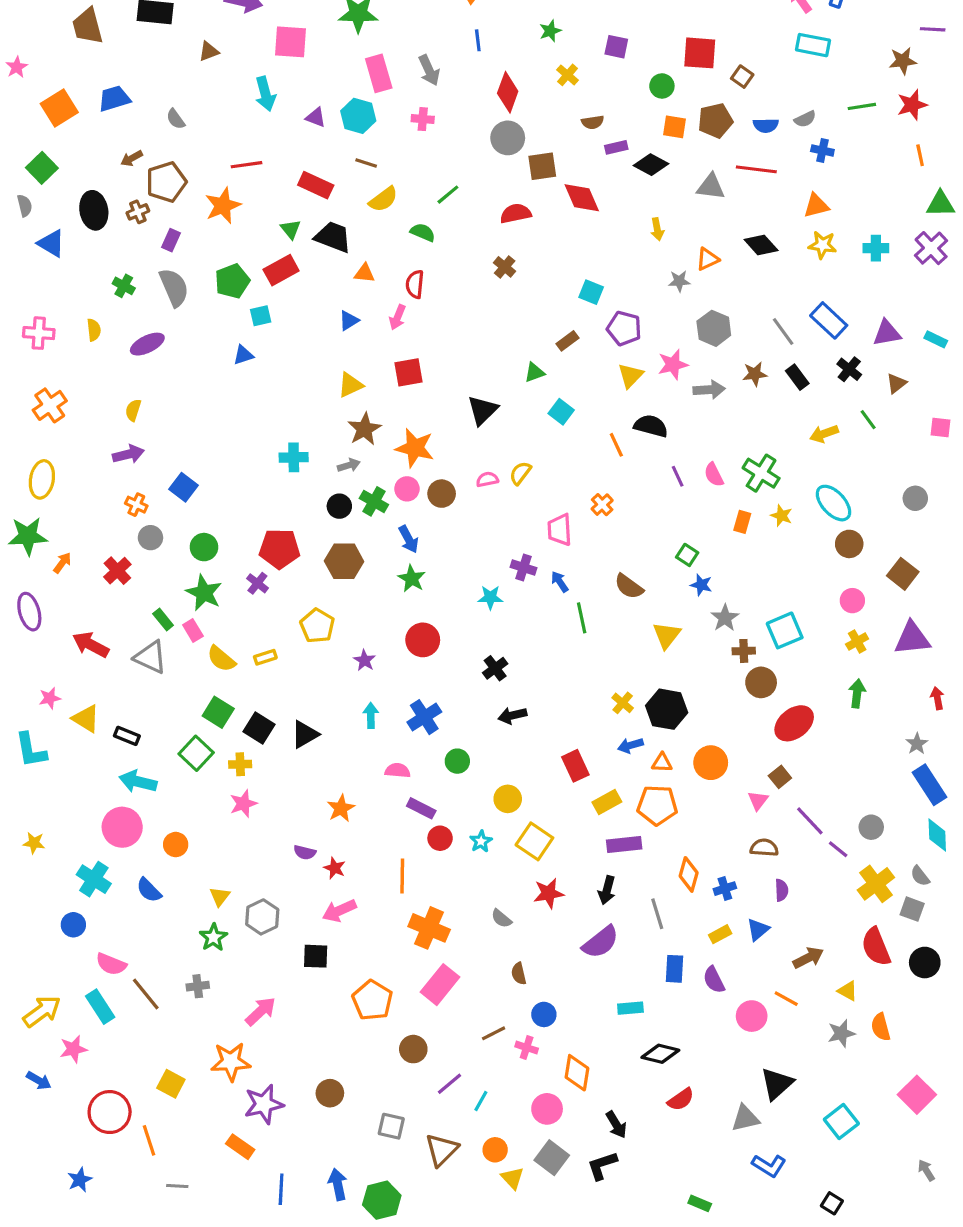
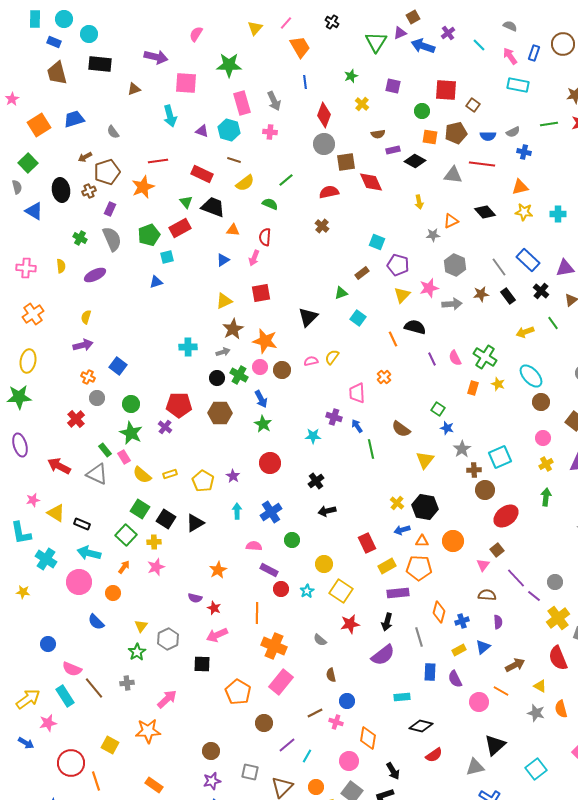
orange arrow: (62, 563) -> (124, 567), moved
yellow pentagon: (317, 626) -> (203, 481), moved
cyan cross: (94, 879) -> (46, 559), moved
gray star: (841, 1033) -> (536, 713), turned 30
purple star: (264, 1104) -> (212, 781), moved, size x0.7

